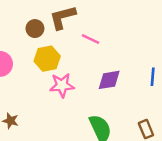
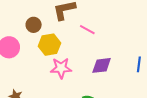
brown circle: (35, 29) -> (34, 25), moved

